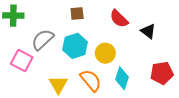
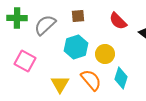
gray semicircle: (43, 40) -> (45, 25), moved

